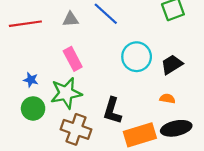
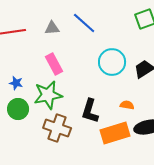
orange semicircle: (167, 99) -> (127, 105), moved

